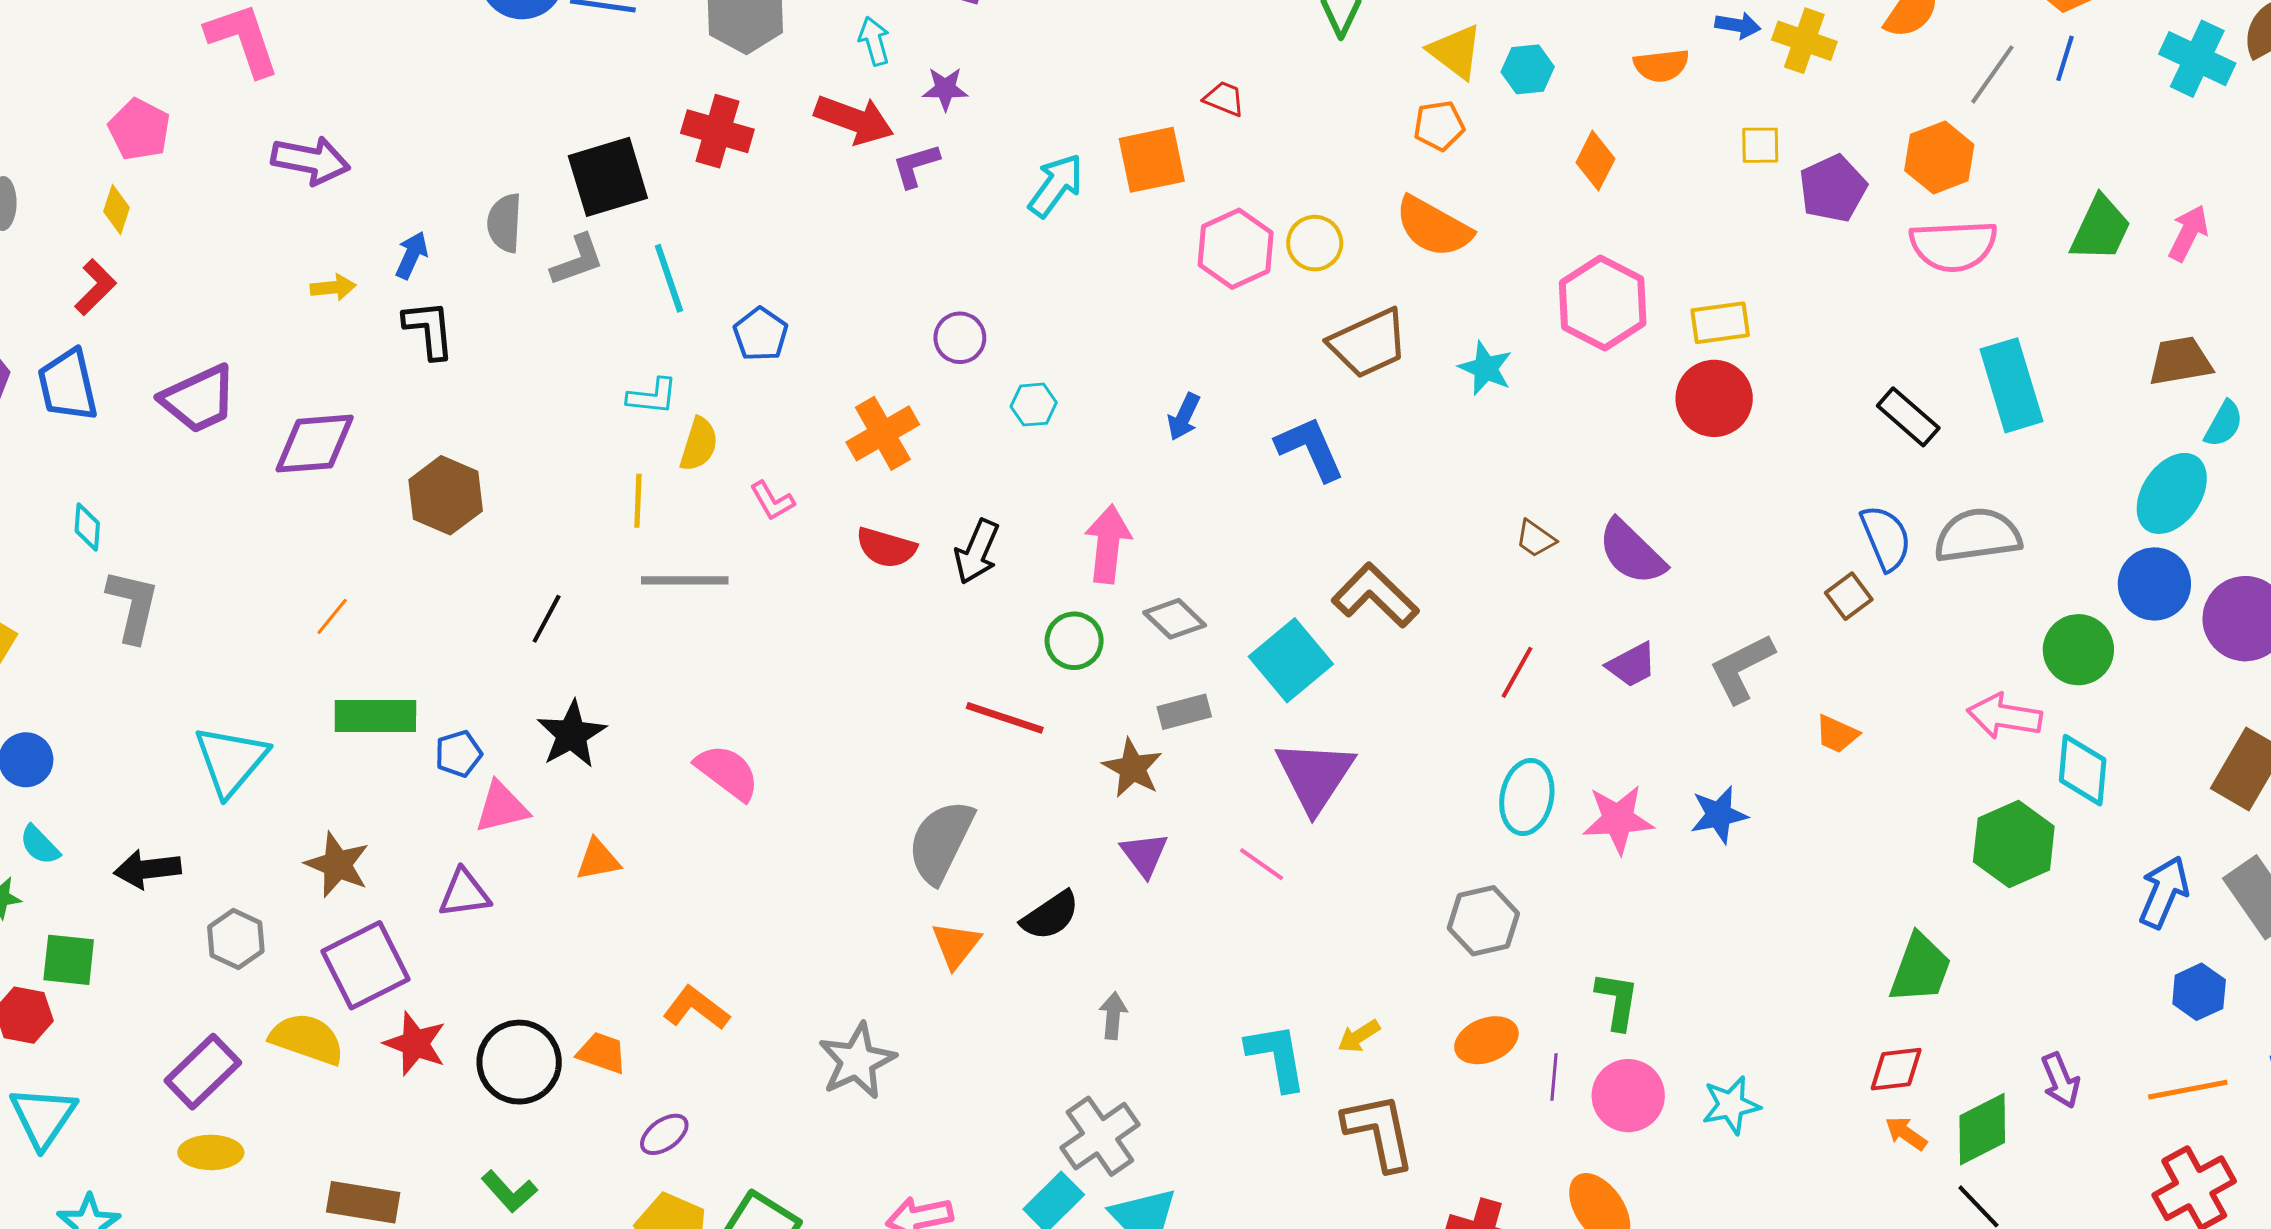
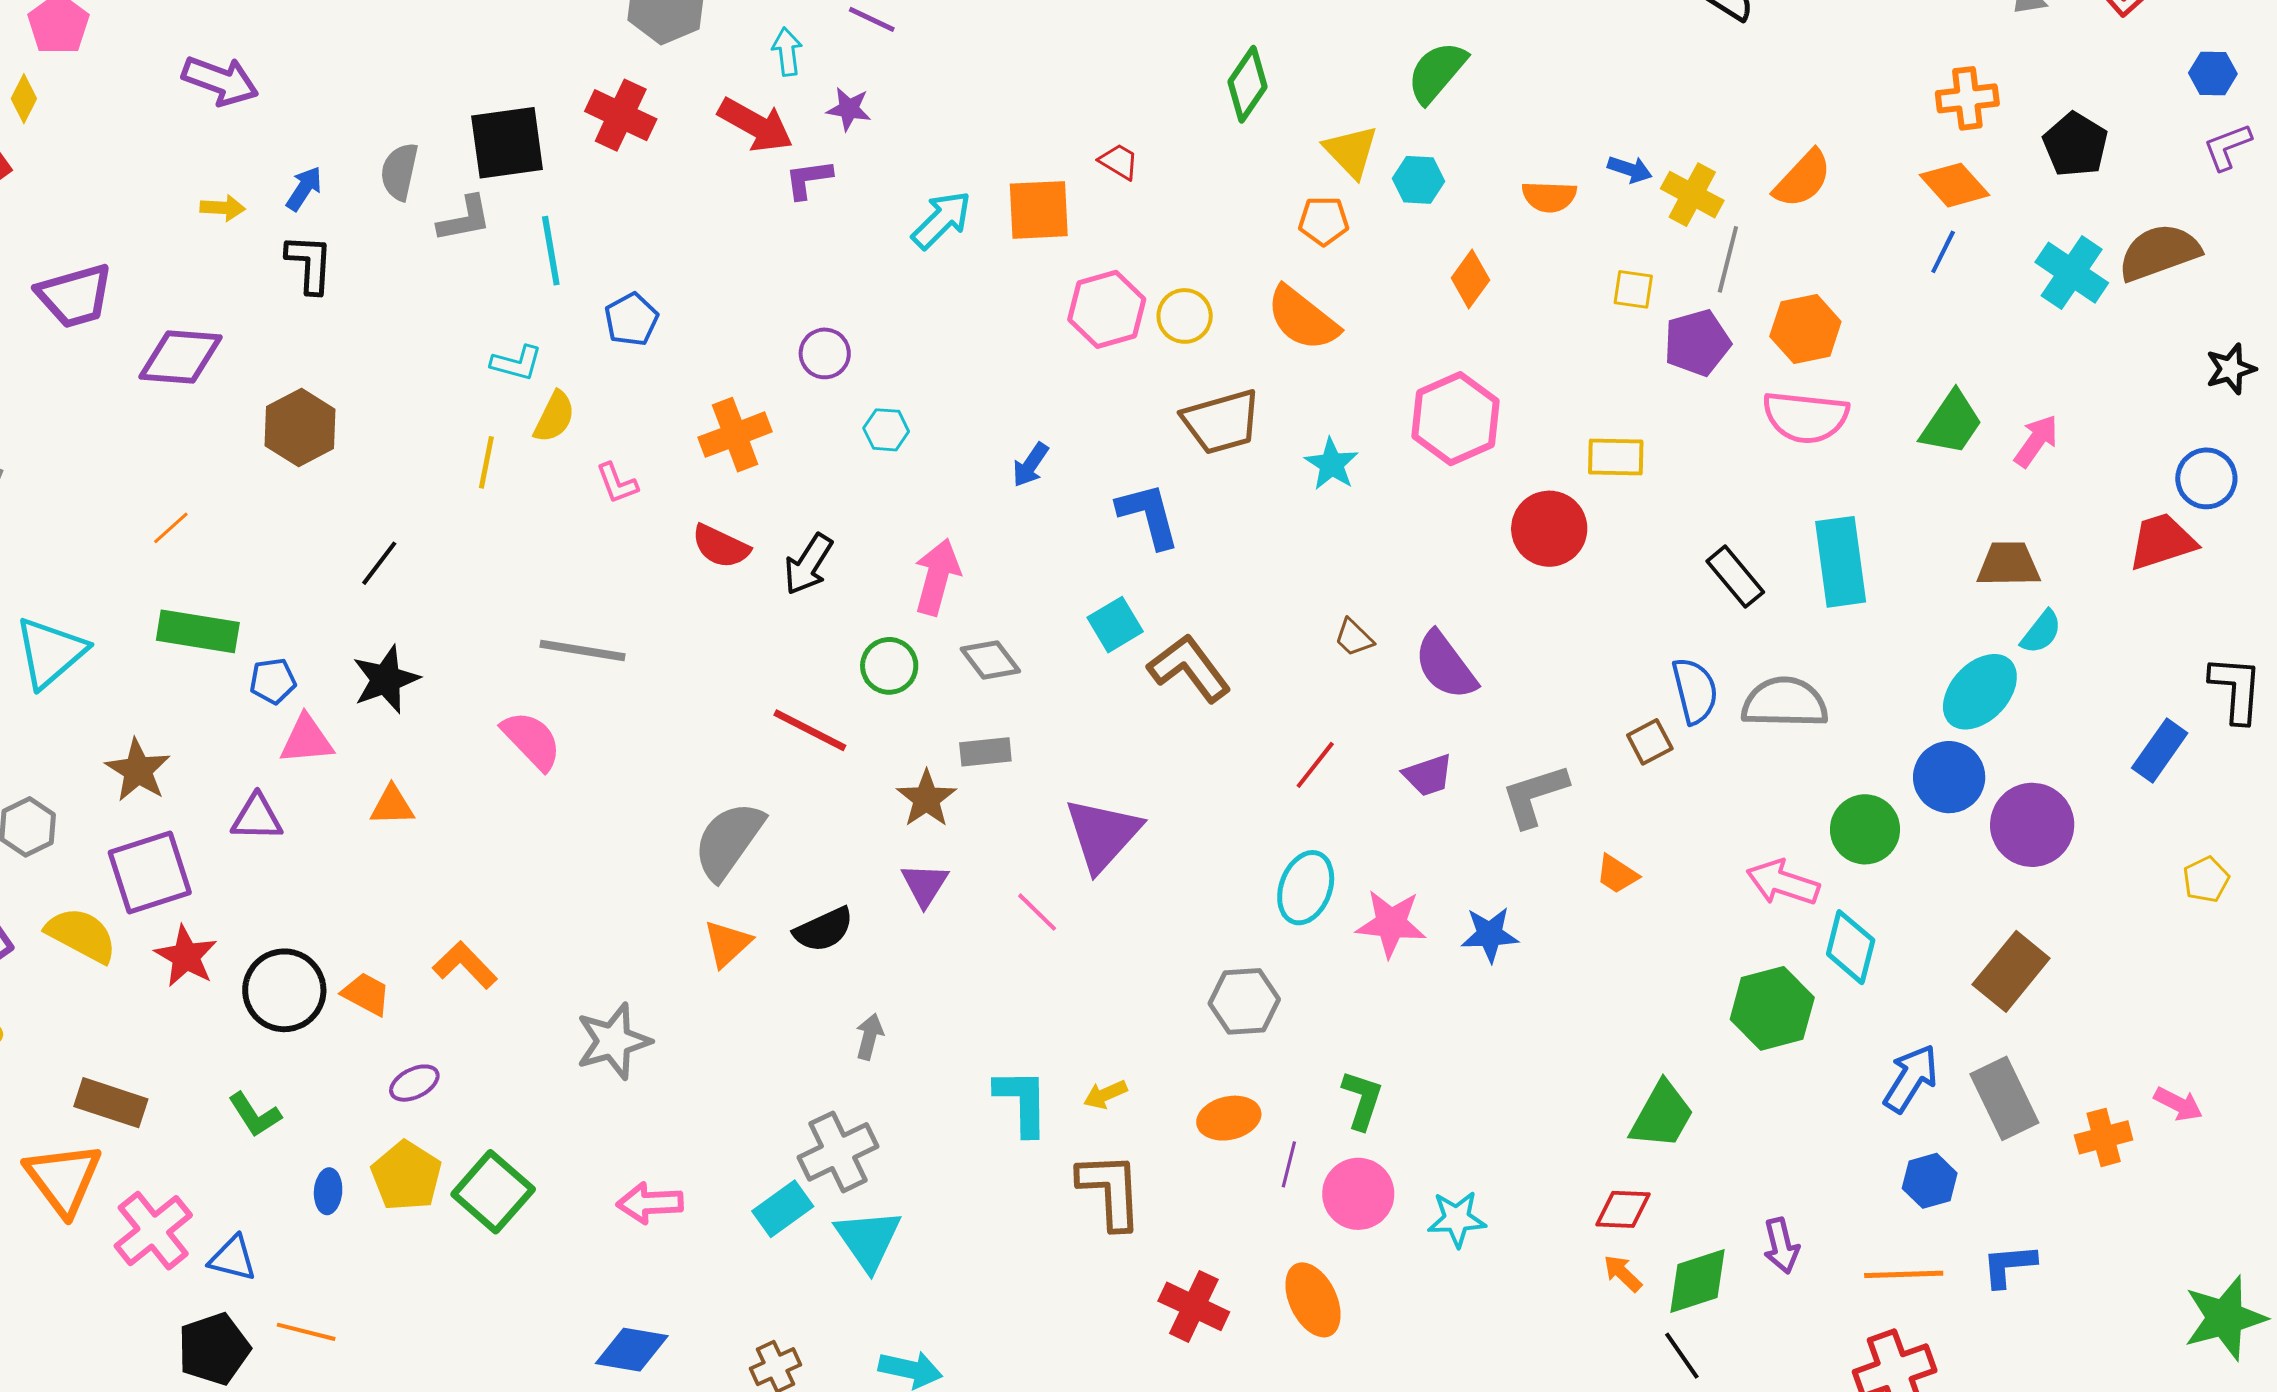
gray line: (1992, 74) -> (1728, 259), moved, turned -30
yellow rectangle: (1720, 323) -> (1616, 457), moved
gray line: (685, 580) -> (582, 650), moved
cyan square: (1291, 660) -> (1115, 625), moved, size x0.7

